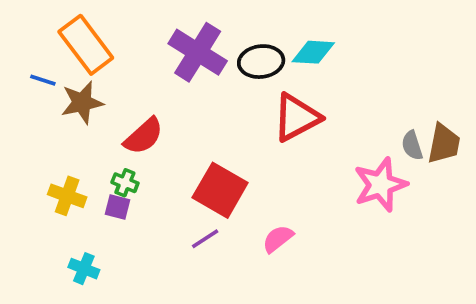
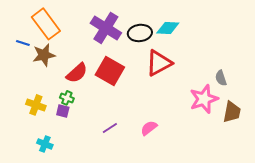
brown trapezoid: (444, 144) -> (232, 112), moved
red square: (220, 190) -> (110, 71), moved

